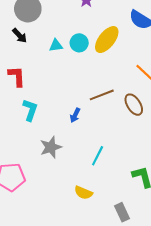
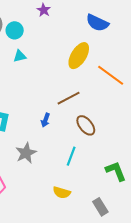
yellow ellipse: (107, 40) -> (79, 56), moved
cyan circle: (79, 43) -> (15, 30), moved
brown ellipse: (134, 105) -> (86, 125), moved

